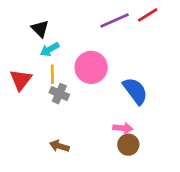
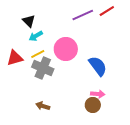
yellow line: (52, 74) -> (38, 54), turned 64
red triangle: (21, 80) -> (15, 58), turned 36
gray cross: (59, 94) -> (43, 68), size x1.5
pink arrow: (123, 128) -> (98, 94), moved

